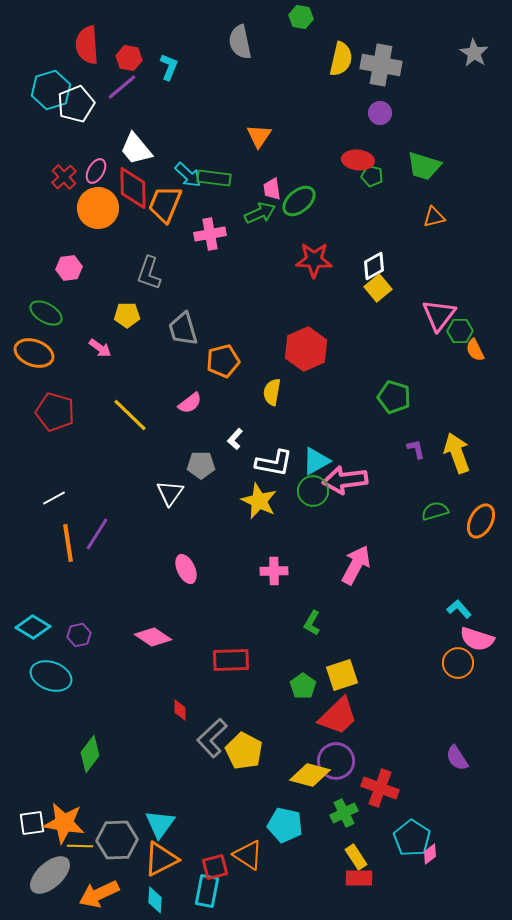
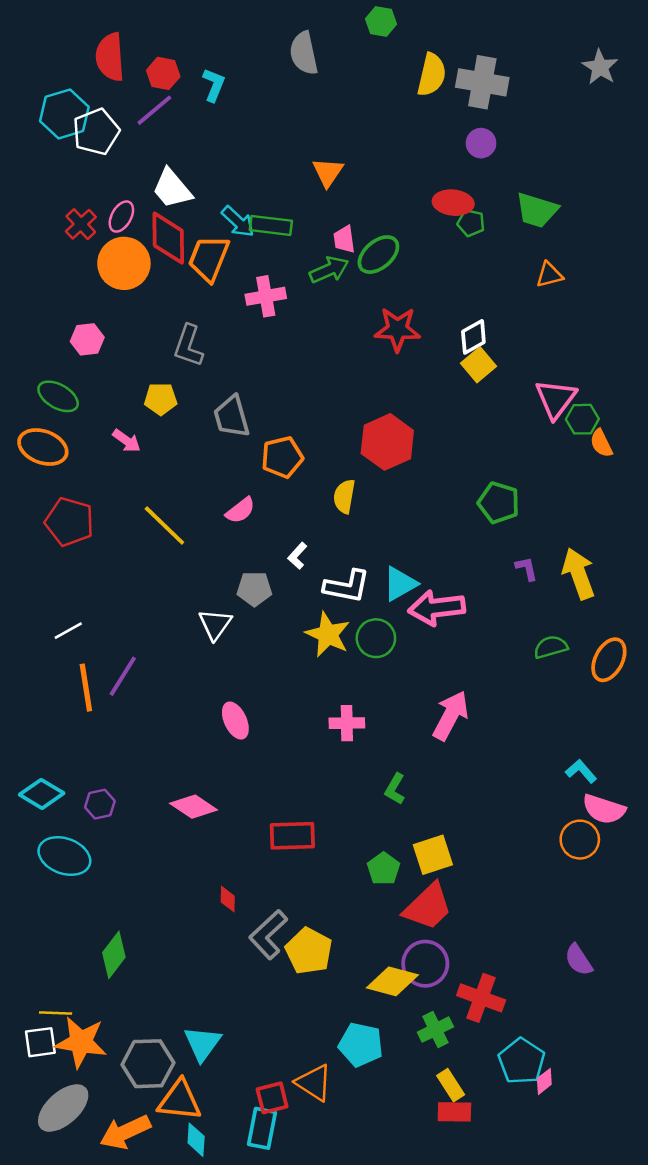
green circle: (313, 491) -> (376, 638), moved
yellow line: (80, 846) -> (56, 1013), moved
orange triangle: (161, 859) -> (180, 1100), moved, turned 33

